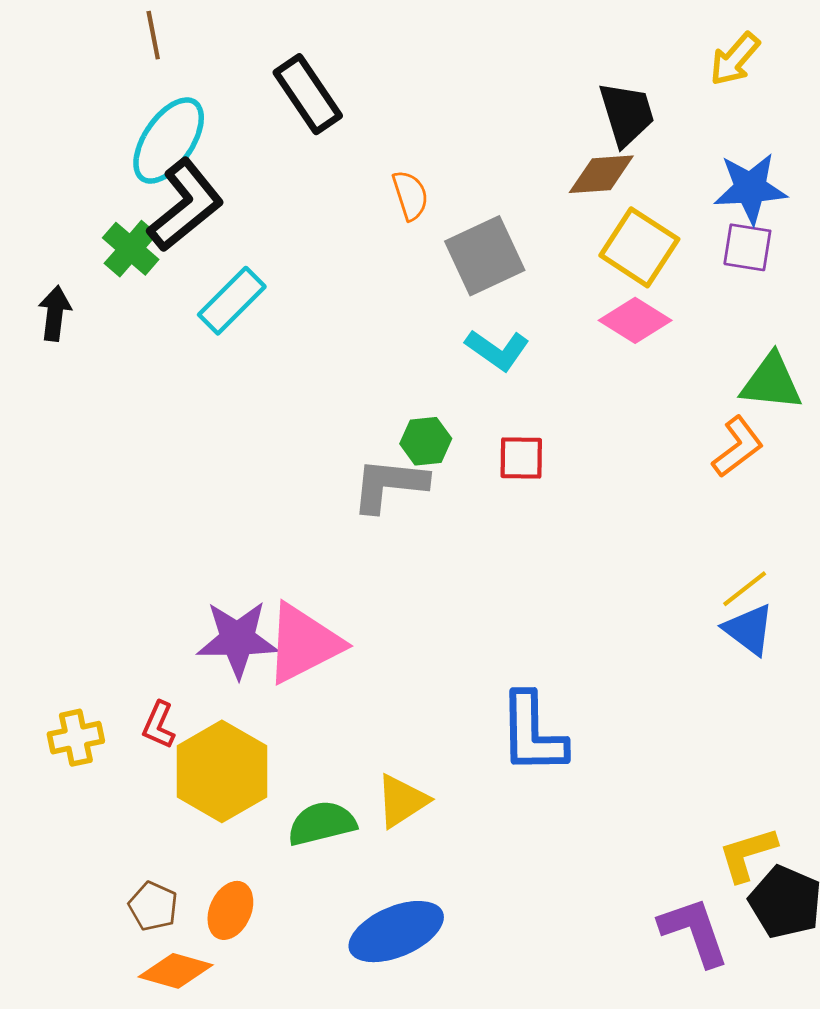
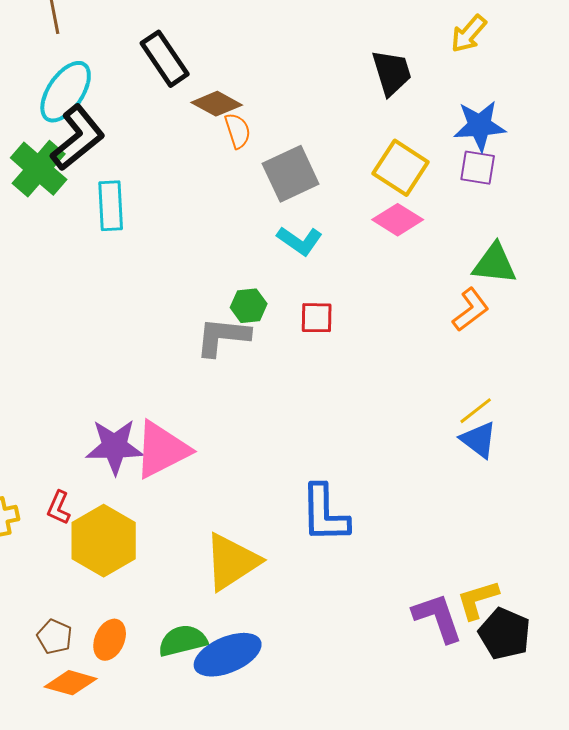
brown diamond: (601, 174) -> (217, 104), moved, turned 33
green cross: (131, 249) -> (39, 169), size x1.4
cyan rectangle: (232, 301) -> (111, 206), turned -48
yellow triangle: (402, 801) -> (232, 562), size x1.5
green semicircle: (322, 823) -> (183, 641), moved
purple L-shape: (694, 932) -> (438, 618), moved

